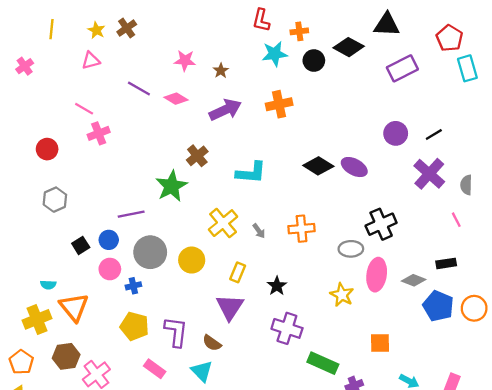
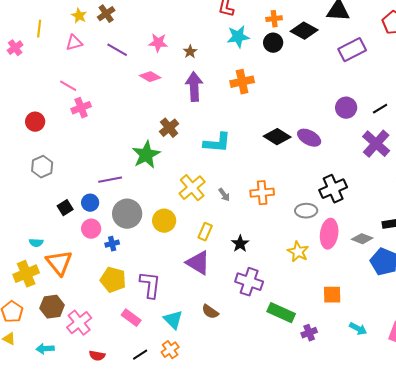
yellow line: (52, 29) -> (39, 29), moved
orange cross: (299, 31) -> (274, 19), moved
purple line: (139, 89) -> (117, 50), moved
purple arrow: (225, 110) -> (194, 87), turned -68
purple triangle: (230, 307) -> (198, 263), turned -32
brown semicircle: (212, 343) -> (210, 312), moved

